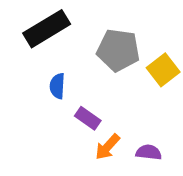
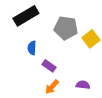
orange arrow: (108, 147) -> (52, 87), moved

